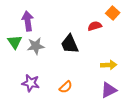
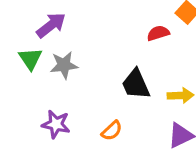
purple arrow: (28, 21) -> (51, 25), turned 60
black trapezoid: (70, 44) -> (136, 84), moved

